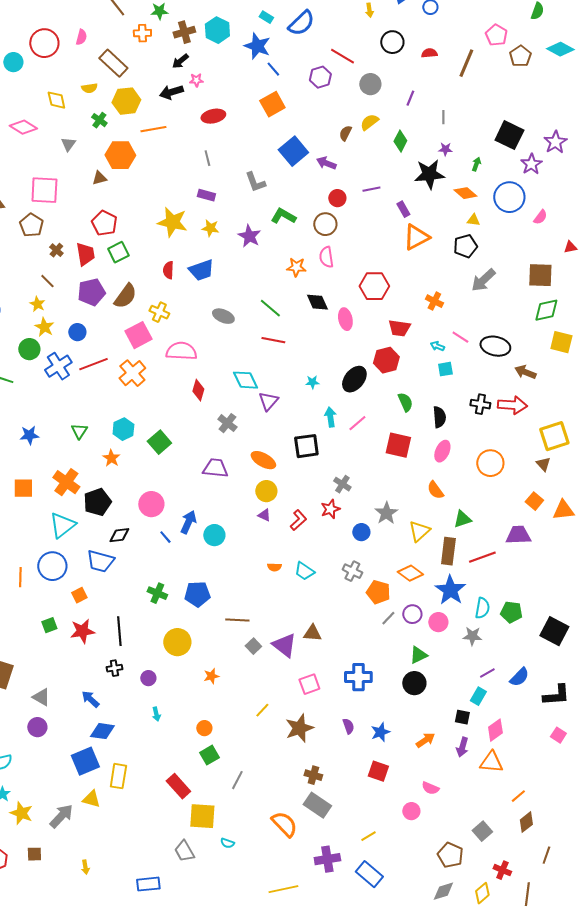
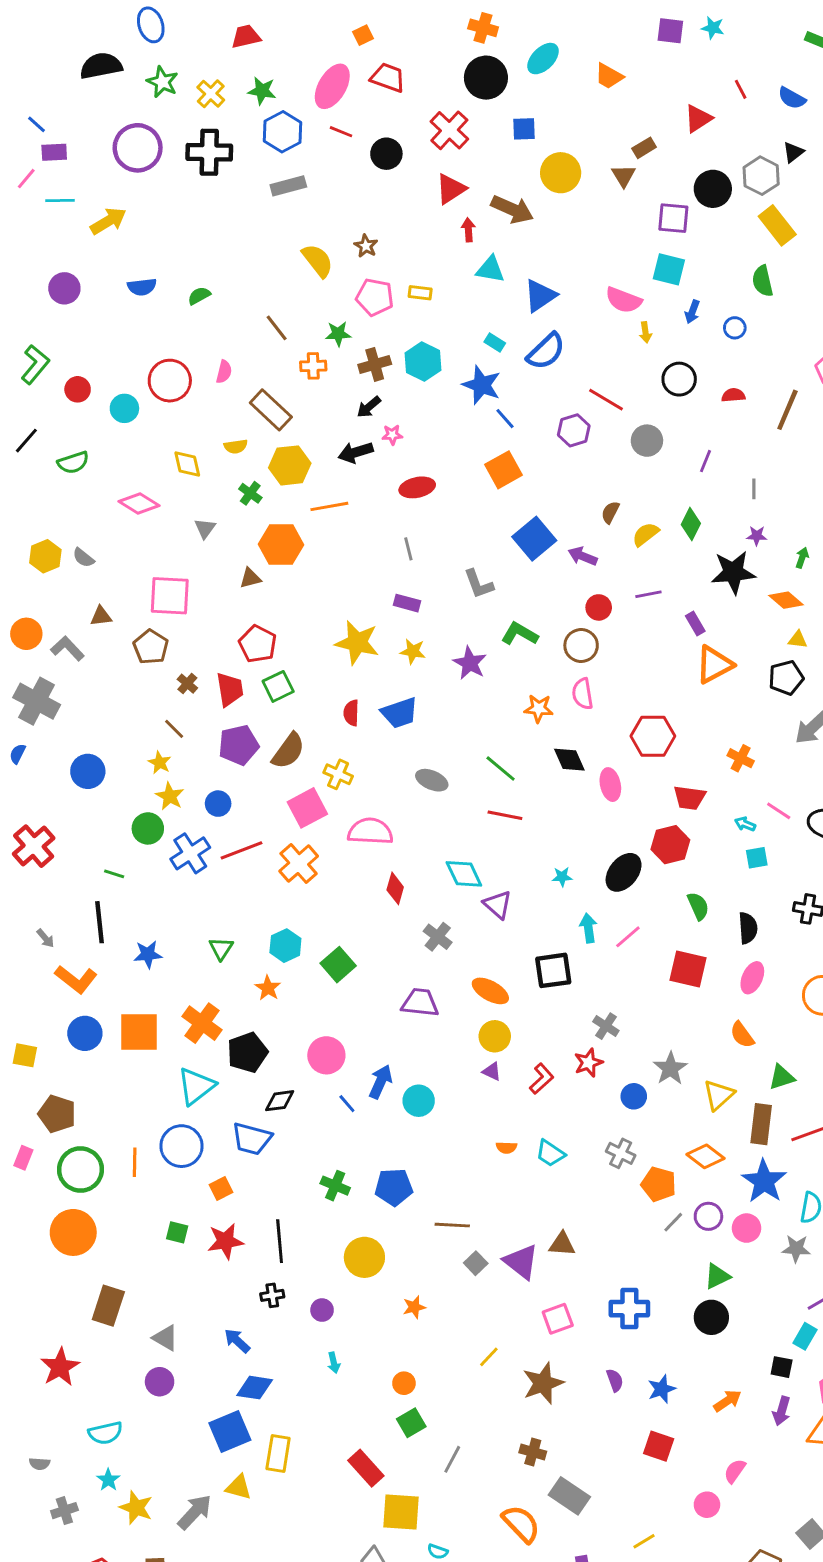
yellow semicircle: (369, 122) -> (645, 534), moved
purple triangle: (268, 401) -> (498, 905), turned -30
orange square: (23, 488) -> (139, 1032), size x1.4
green square: (49, 625) -> (177, 1232), turned 35
brown cross: (313, 775) -> (533, 1452), moved
pink semicircle: (430, 788) -> (735, 1471), turned 102

